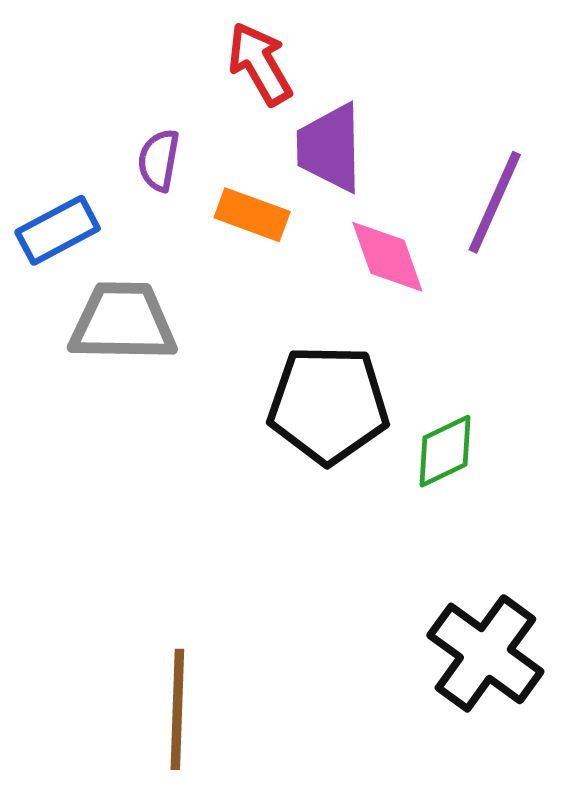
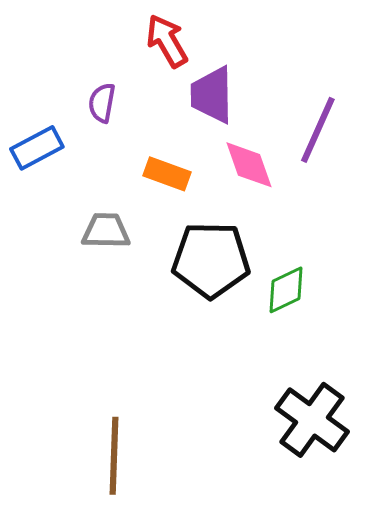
orange rectangle: (252, 215) -> (167, 174), moved
gray trapezoid: (123, 322) -> (106, 231), moved, size x0.7

